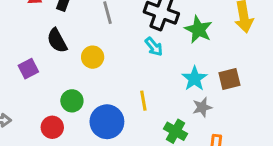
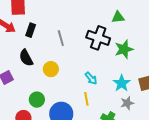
green star: (198, 30) -> (124, 49), turned 30
cyan arrow: (154, 47) -> (91, 78), moved

